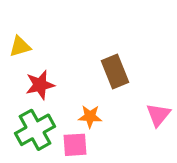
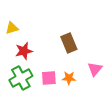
orange star: (90, 116) -> (69, 78), moved
pink square: (75, 145) -> (49, 78), moved

